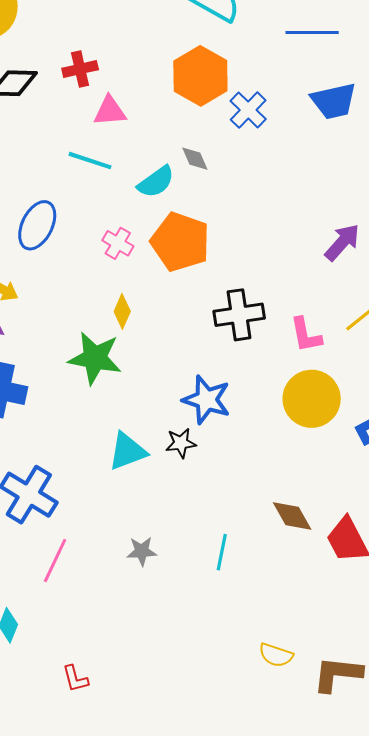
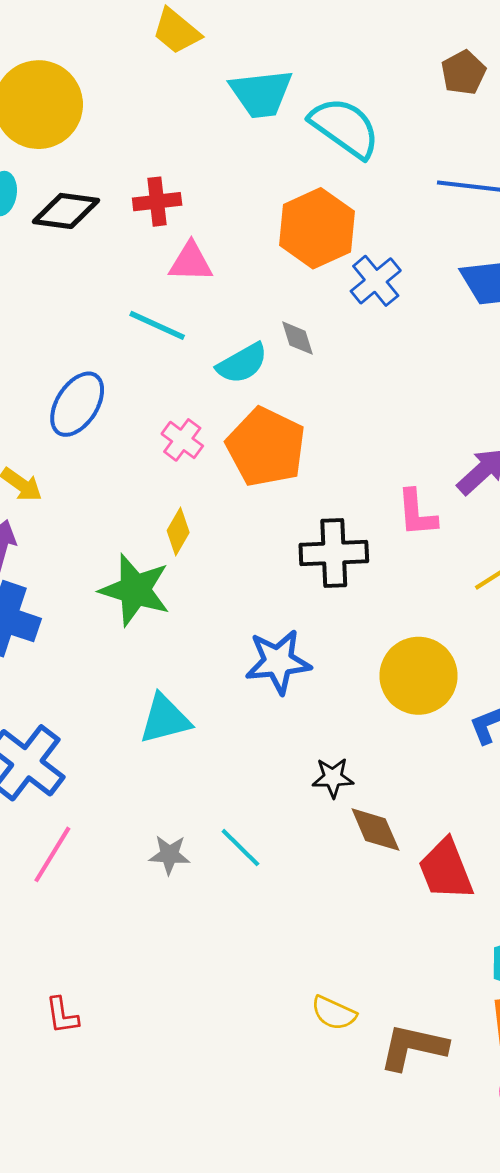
pink L-shape: (306, 335) -> (417, 513), moved
blue star: (207, 400) -> (278, 662), turned -30
black star: (181, 443) -> (333, 778), moved
cyan line: (222, 552) -> (240, 848), moved, turned -63

